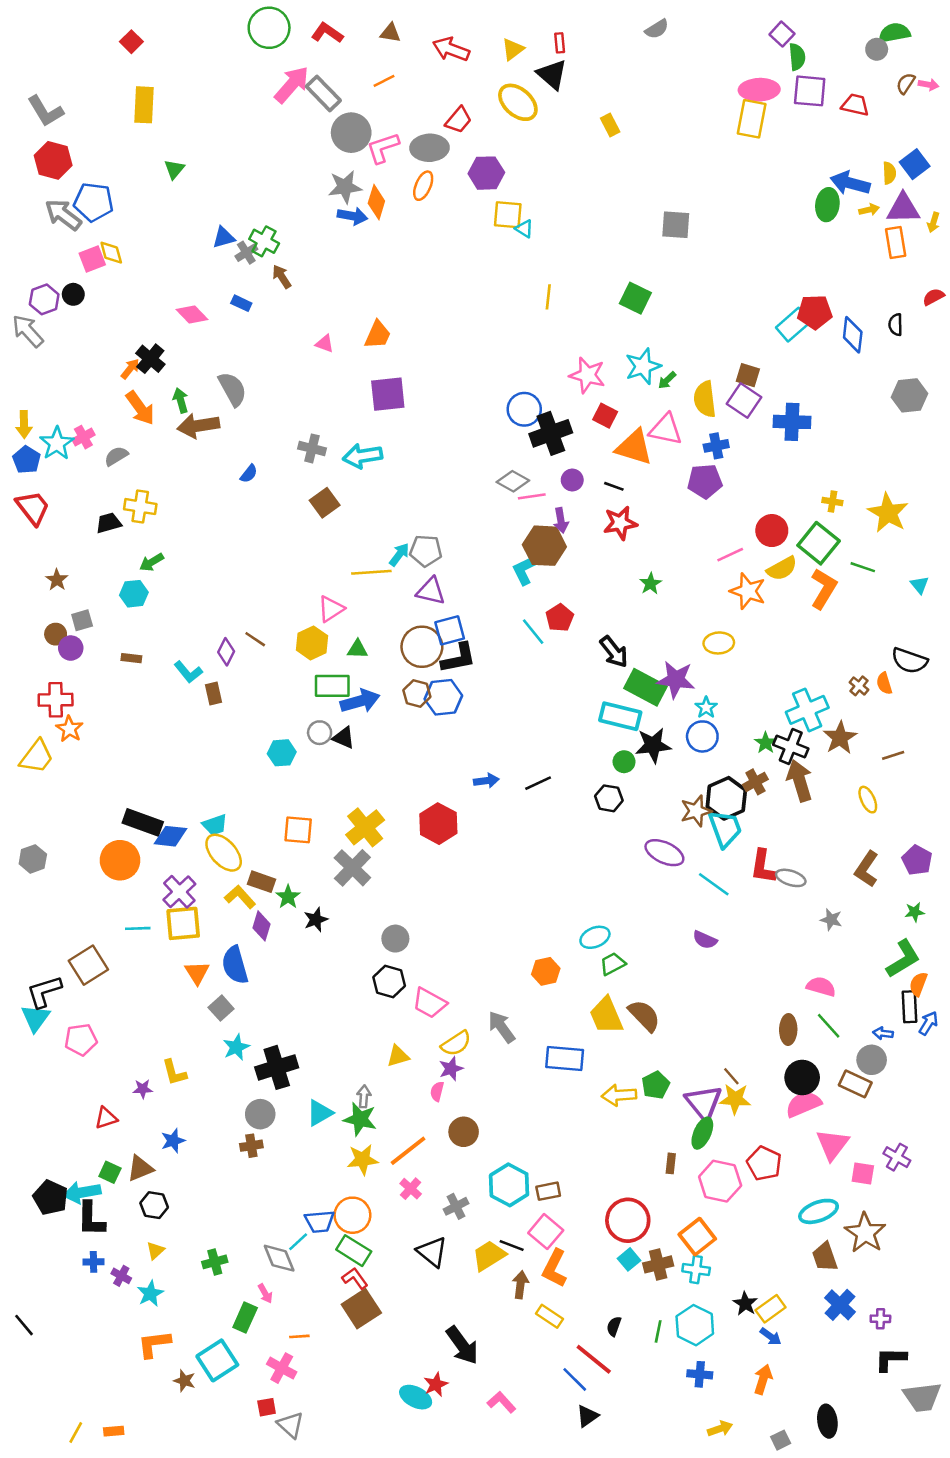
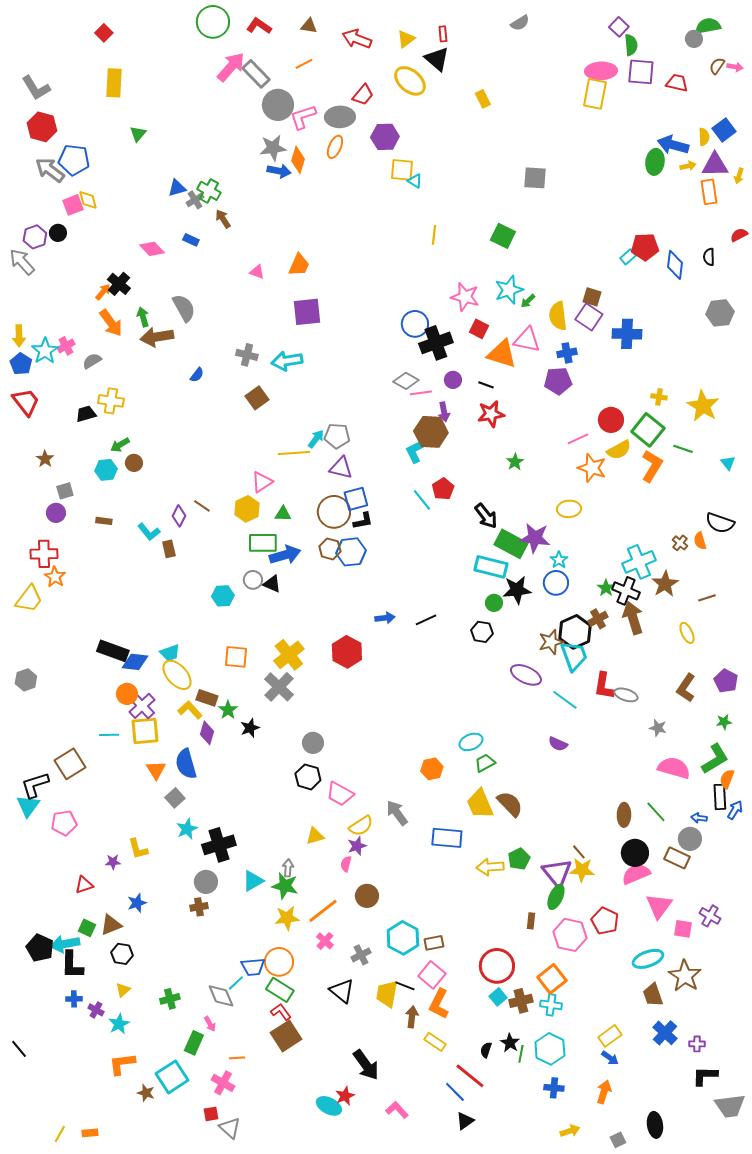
cyan rectangle: (793, 325) -> (628, 257), size x0.6
brown circle: (56, 634) -> (134, 463), moved
black L-shape: (459, 658) -> (363, 521), size x0.7
orange circle: (120, 860) -> (127, 694), moved, size x0.7
pink semicircle: (821, 987) -> (674, 768), moved, size x1.4
yellow trapezoid: (489, 1256) -> (387, 994), turned -48
black star: (745, 1304) -> (510, 1043), moved

